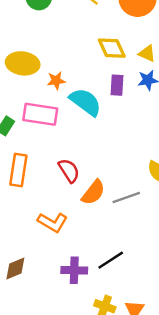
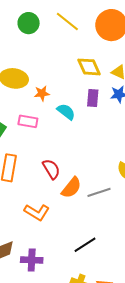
cyan semicircle: (85, 102) -> (66, 112), size x0.7
pink rectangle: (40, 114) -> (28, 121), size x0.7
purple cross: (74, 270) -> (32, 260), moved

